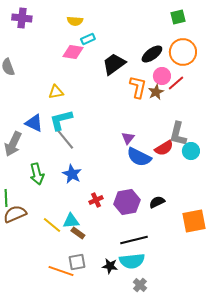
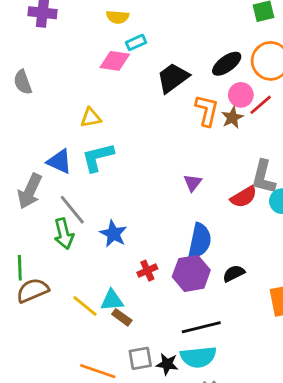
gray line: (65, 139) -> (72, 210), moved
blue semicircle: (139, 157) -> (200, 241), moved, turned -105
gray square: (77, 262) -> (140, 358), moved

